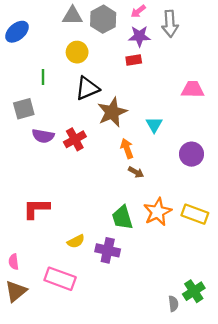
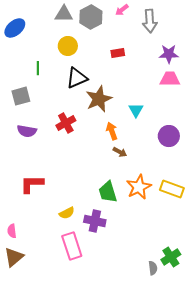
purple star: (139, 36) -> (169, 54), moved
purple semicircle: (43, 136) -> (27, 131), moved
pink rectangle: (60, 279) -> (72, 246), moved, turned 52

